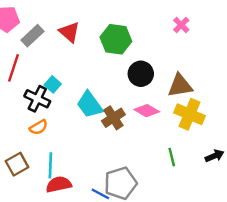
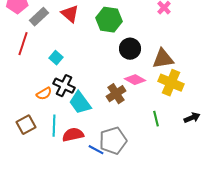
black cross: (37, 99) -> (64, 86), moved
cyan trapezoid: (90, 105) -> (80, 103), moved
brown cross: (113, 118) -> (116, 94), moved
red semicircle: (59, 184) -> (73, 135), moved

